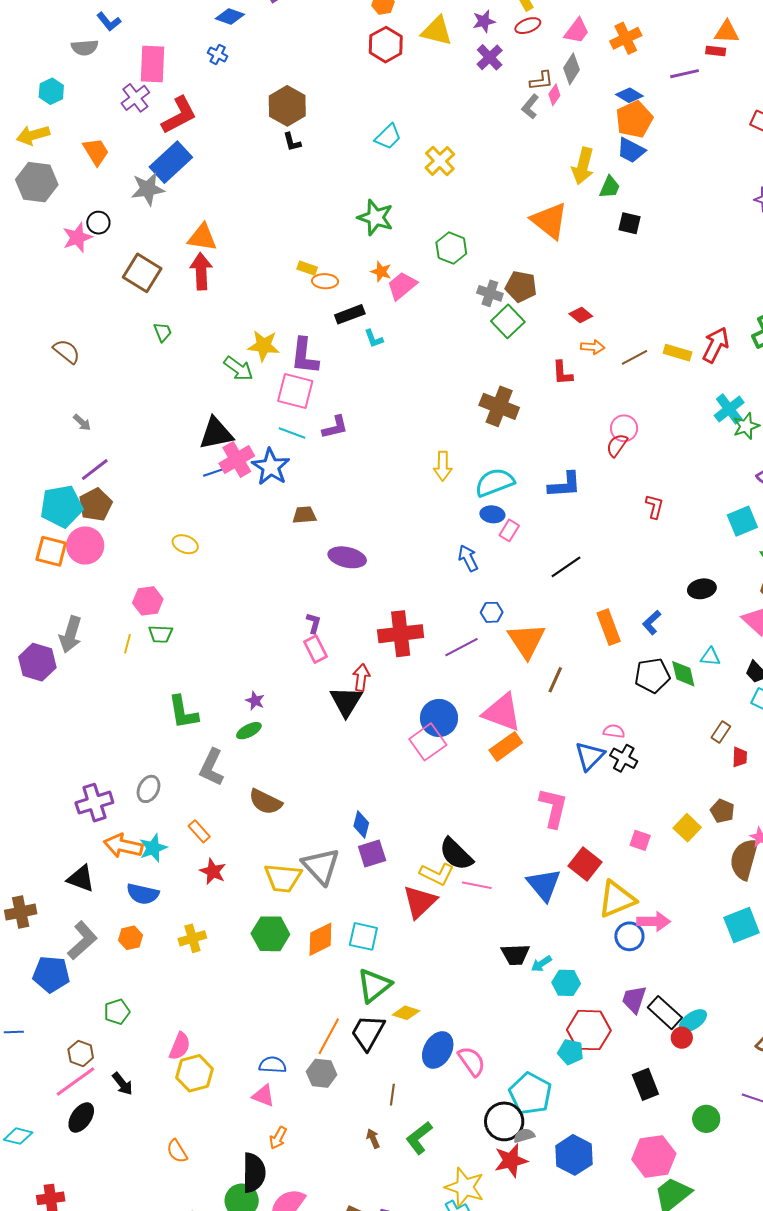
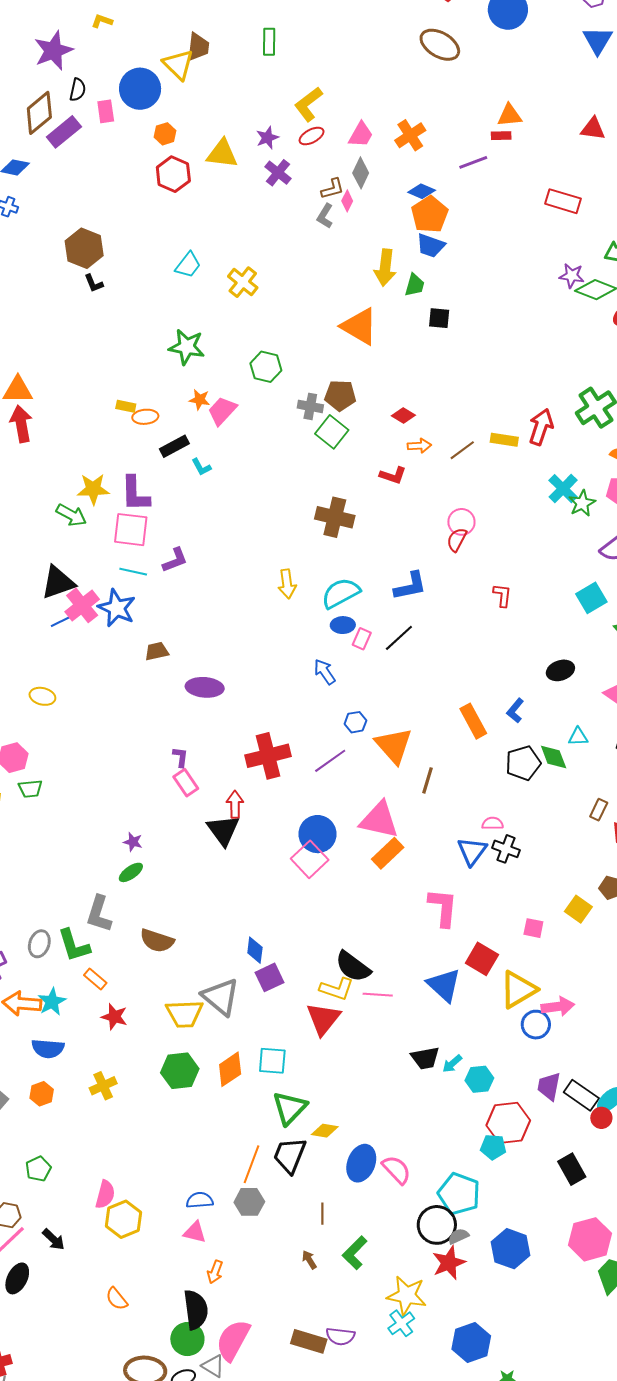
red L-shape: (562, 373) -> (393, 475), turned -60
black line: (566, 567) -> (399, 638), moved
green L-shape: (183, 712) -> (74, 945), moved

